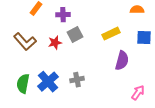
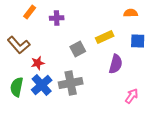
gray square: (75, 35) -> (78, 49), moved
red star: (55, 43) -> (38, 63), moved
gray cross: (77, 80) -> (71, 83), size x1.6

